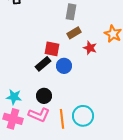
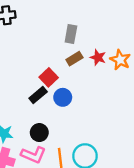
red star: (90, 48) -> (98, 57), moved
red square: (52, 49) -> (49, 77), turned 35

